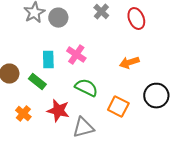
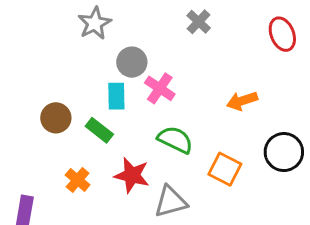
gray circle: (58, 18) -> (132, 62), moved
red ellipse: (136, 19) -> (282, 34), moved

